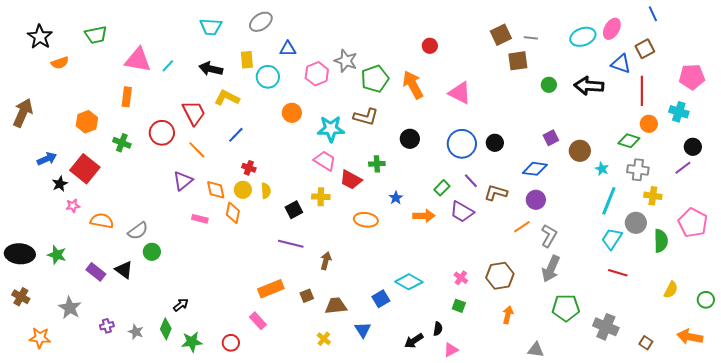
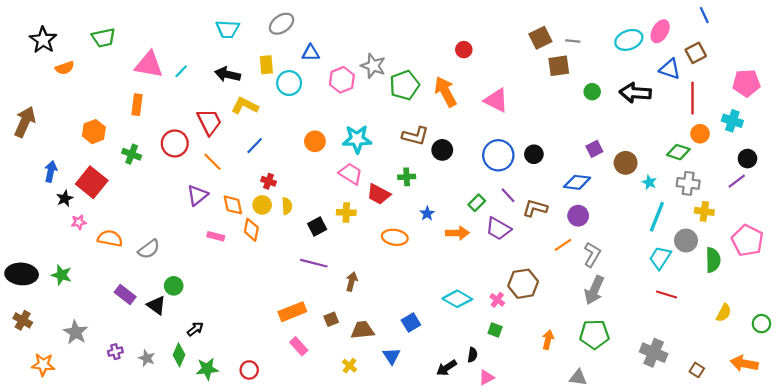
orange circle: (292, 113) -> (315, 141), moved
brown L-shape: (366, 117) -> (415, 136), moved
blue arrow: (47, 159) -> (51, 171), turned -54
green circle: (152, 252) -> (174, 286), moved
black triangle: (124, 270) -> (156, 305), moved
purple rectangle: (96, 272) -> (125, 294), moved
brown hexagon: (500, 276) -> (523, 284), moved
cyan diamond: (409, 282) -> (457, 299), moved
green pentagon: (566, 308) -> (594, 334), moved
pink rectangle: (258, 321) -> (299, 346), moved

